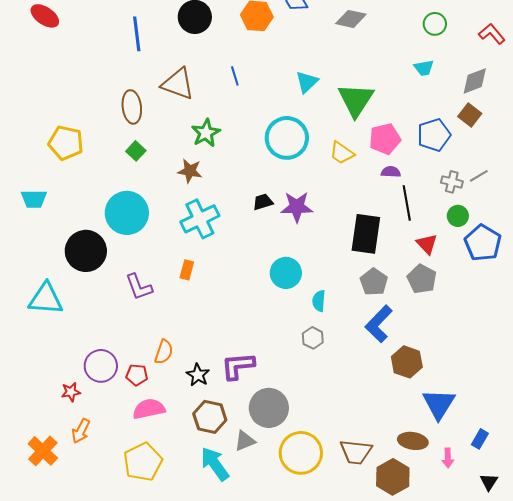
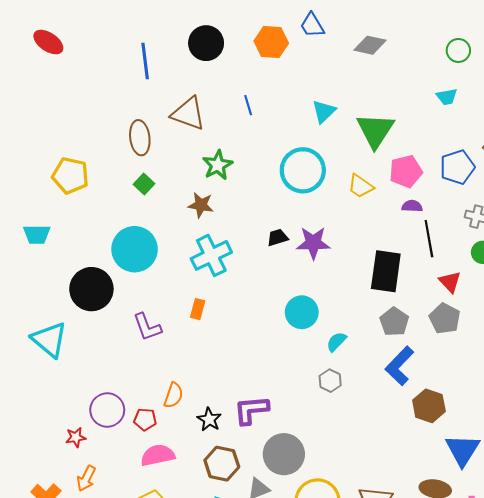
cyan triangle: (46, 299) -> (49, 340), turned 36
cyan semicircle: (319, 301) -> (336, 342), turned 40

